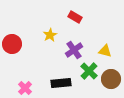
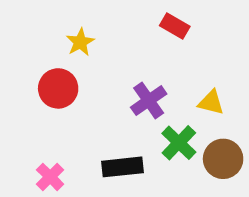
red rectangle: (75, 17) -> (175, 26), moved
yellow star: (50, 35) -> (80, 42), moved
red circle: (12, 44) -> (58, 88), moved

